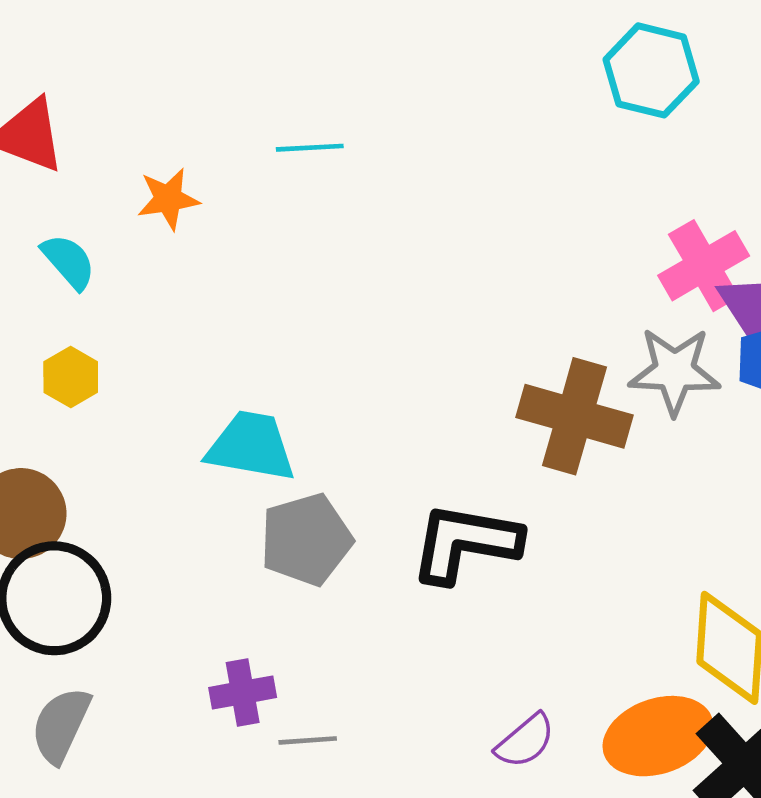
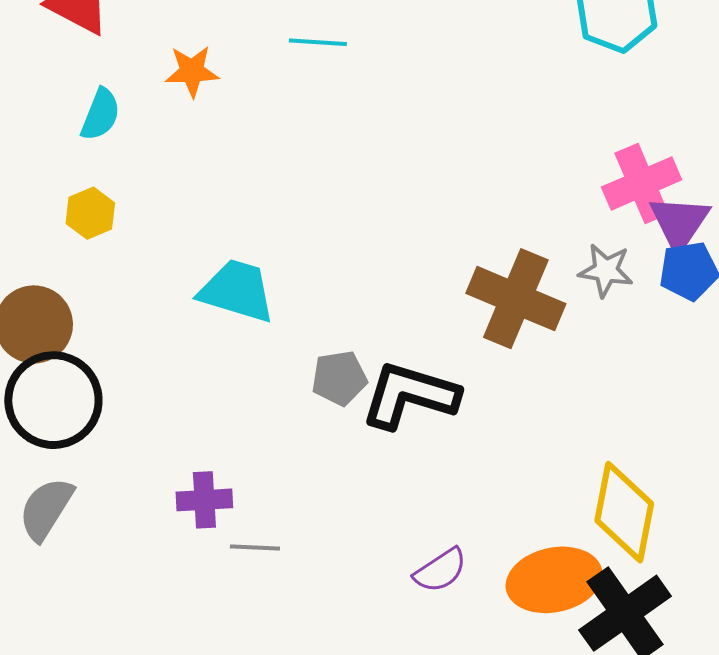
cyan semicircle: (69, 262) -> (100, 114), turned 56
gray star: (674, 371) -> (606, 270), size x0.7
gray pentagon: (306, 540) -> (339, 378), moved, size x0.7

